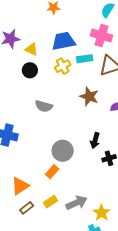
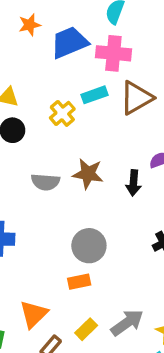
blue trapezoid: (64, 41) -> (69, 42), moved
brown star: (89, 96) -> (88, 174), moved
black arrow: (95, 140) -> (134, 183), moved
orange rectangle: (52, 172) -> (79, 282), turned 48

